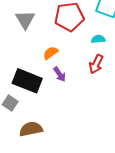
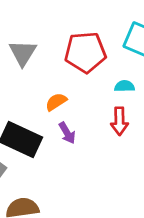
red arrow: (96, 64) -> (119, 121), turned -30

